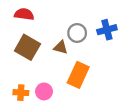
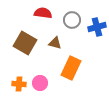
red semicircle: (24, 14) -> (43, 13), moved
gray circle: (77, 33) -> (72, 20), moved

